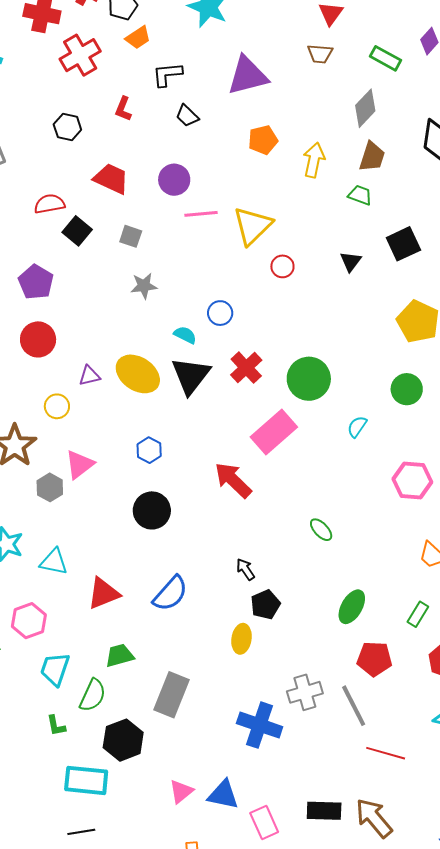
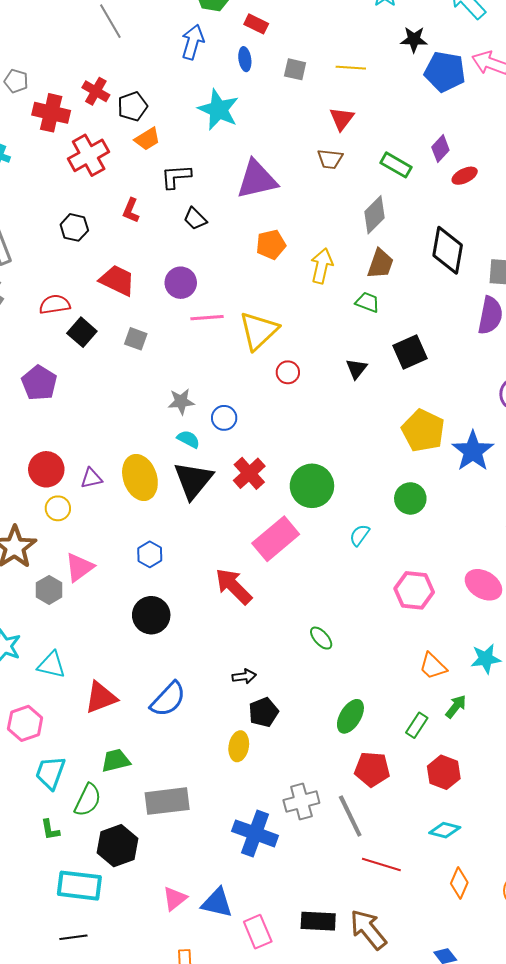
gray star: (144, 286) -> (181, 402), moved
red circle: (38, 339) -> (46, 469), moved
yellow ellipse: (138, 374) -> (140, 477), turned 36
black arrow: (245, 569) -> (244, 676), turned 115
gray rectangle: (172, 695) -> (167, 801), turned 60

